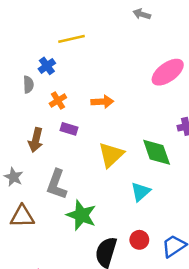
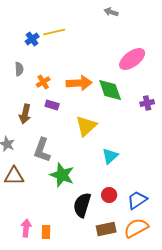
blue cross: (47, 66) -> (32, 39), moved
orange arrow: (102, 102) -> (79, 83), size x1.4
green diamond: (157, 152) -> (110, 90), moved

